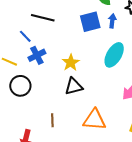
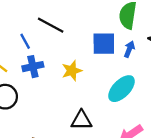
yellow star: (71, 63) -> (72, 71), moved
black triangle: (74, 86) -> (81, 120), moved

